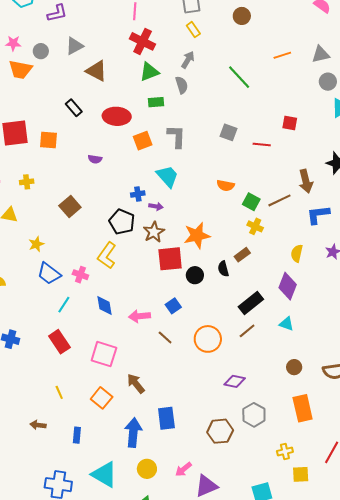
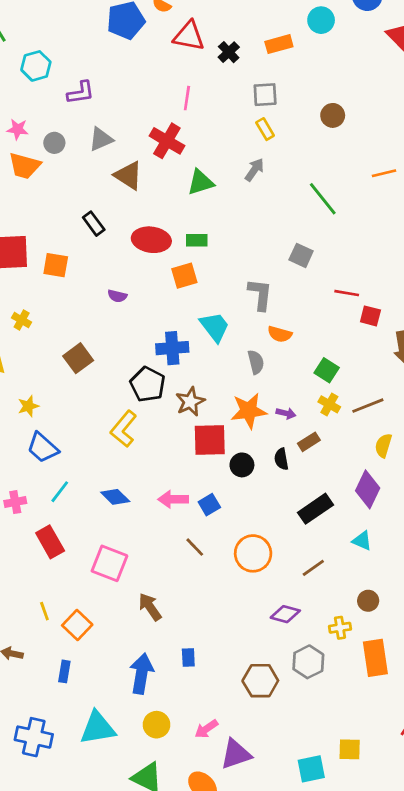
red cross: (143, 41) -> (167, 141), moved
gray semicircle: (182, 85) -> (256, 362), moved
green rectangle: (156, 102) -> (197, 240), moved
red square: (290, 123) -> (370, 316), moved
gray square: (228, 132) -> (301, 255), moved
gray L-shape: (176, 136) -> (260, 294), moved
yellow cross: (27, 182) -> (22, 320), turned 32
orange semicircle: (226, 185) -> (280, 334), moved
blue cross: (138, 194) -> (172, 348), size x1.6
brown line: (279, 200) -> (368, 406), moved
purple arrow: (156, 206) -> (286, 413), moved
pink cross: (80, 275) -> (15, 502), moved, turned -35
blue diamond: (104, 305) -> (115, 497), turned -40
pink arrow: (140, 316) -> (173, 499), moved
brown line: (247, 331) -> (313, 568), moved
orange square: (102, 398) -> (77, 625), moved
blue rectangle: (166, 418) -> (188, 658), size x0.6
yellow cross: (285, 452) -> (340, 628), moved
cyan triangle: (104, 474) -> (98, 728), turned -44
yellow square: (301, 474) -> (350, 749), moved

